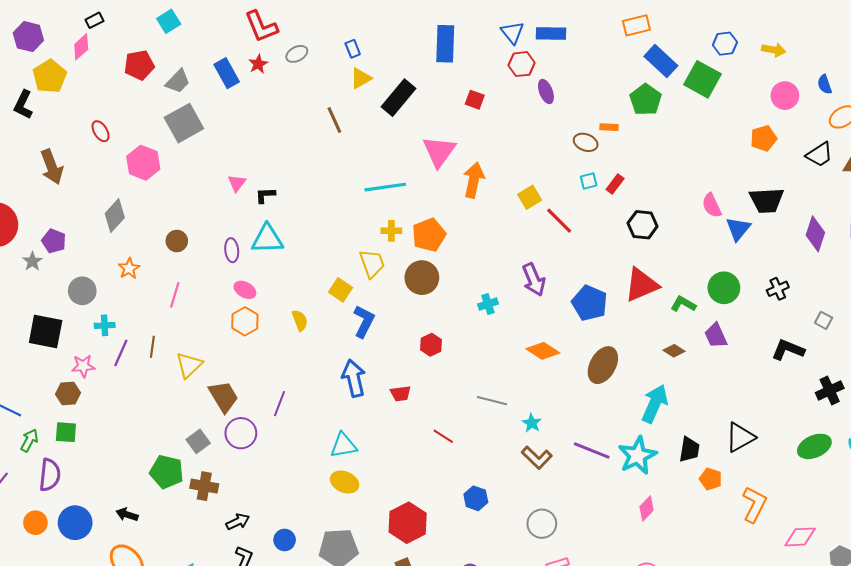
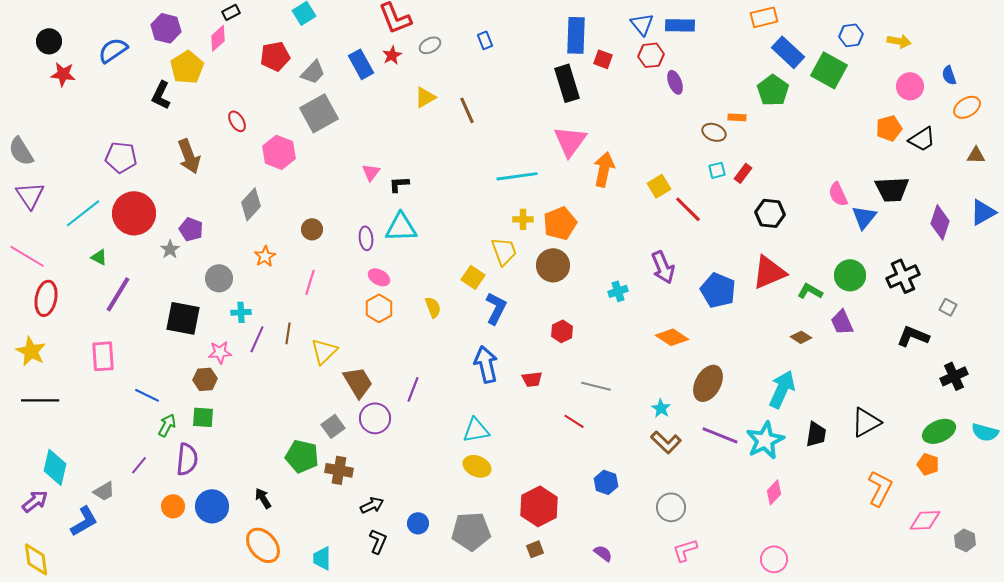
yellow triangle: (361, 78) -> (425, 97), moved
black rectangle: (398, 98) -> (567, 83), moved, turned -57
red square: (475, 100) -> (603, 59), moved
black trapezoid: (819, 155) -> (922, 139), moved
black cross: (778, 289) -> (903, 276), size x1.5
brown ellipse: (603, 365) -> (708, 383), moved
gray line: (492, 401) -> (596, 386), moved
orange pentagon: (711, 479) -> (928, 464), moved
black arrow: (127, 515) -> (263, 498), turned 40

